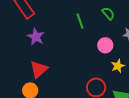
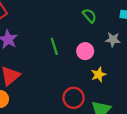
green line: (80, 21) -> (54, 46), moved

